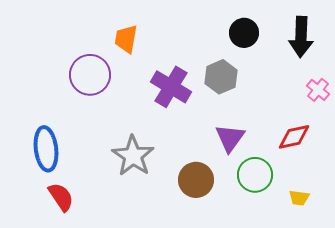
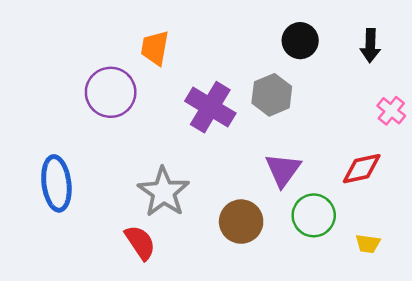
black arrow: (301, 37) -> (370, 46), size x0.7
red semicircle: (61, 197) -> (140, 242), moved

